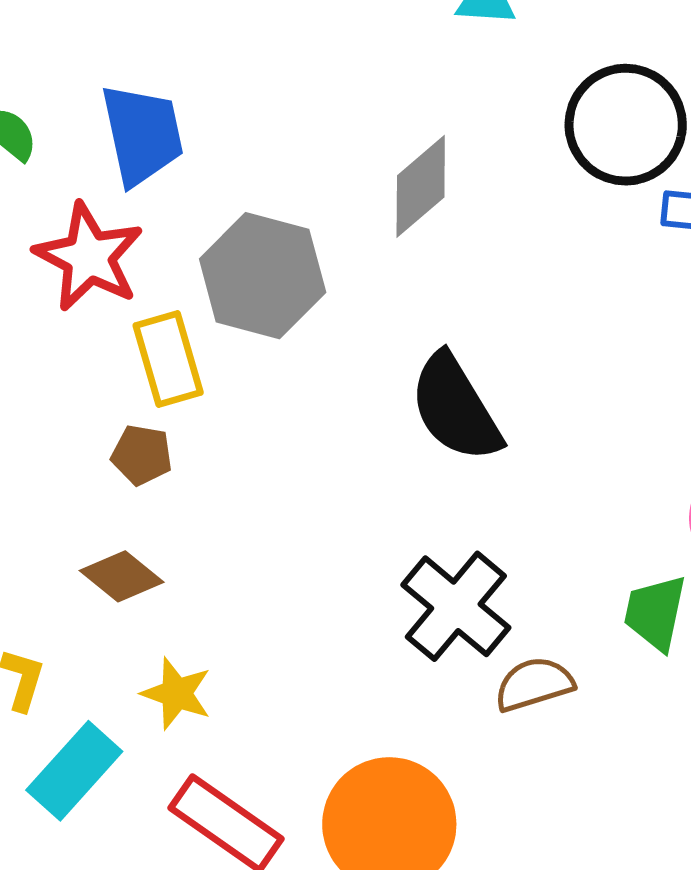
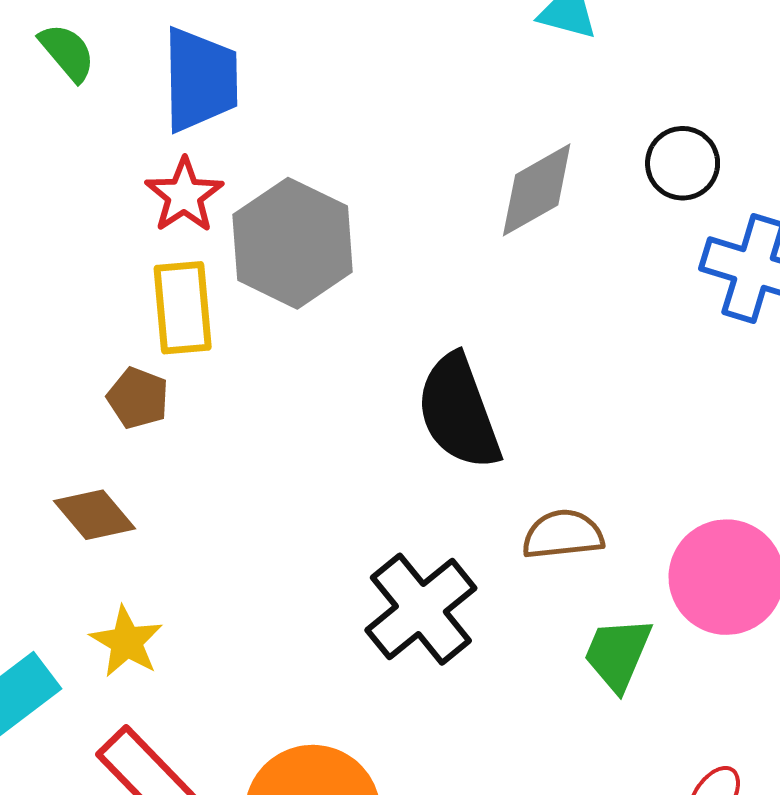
black circle: (626, 125) -> (683, 163), size x0.6
gray diamond: (421, 186) -> (537, 190), moved
red star: (89, 257) -> (184, 195), moved, size x0.7
brown semicircle: (534, 684) -> (563, 535), moved

